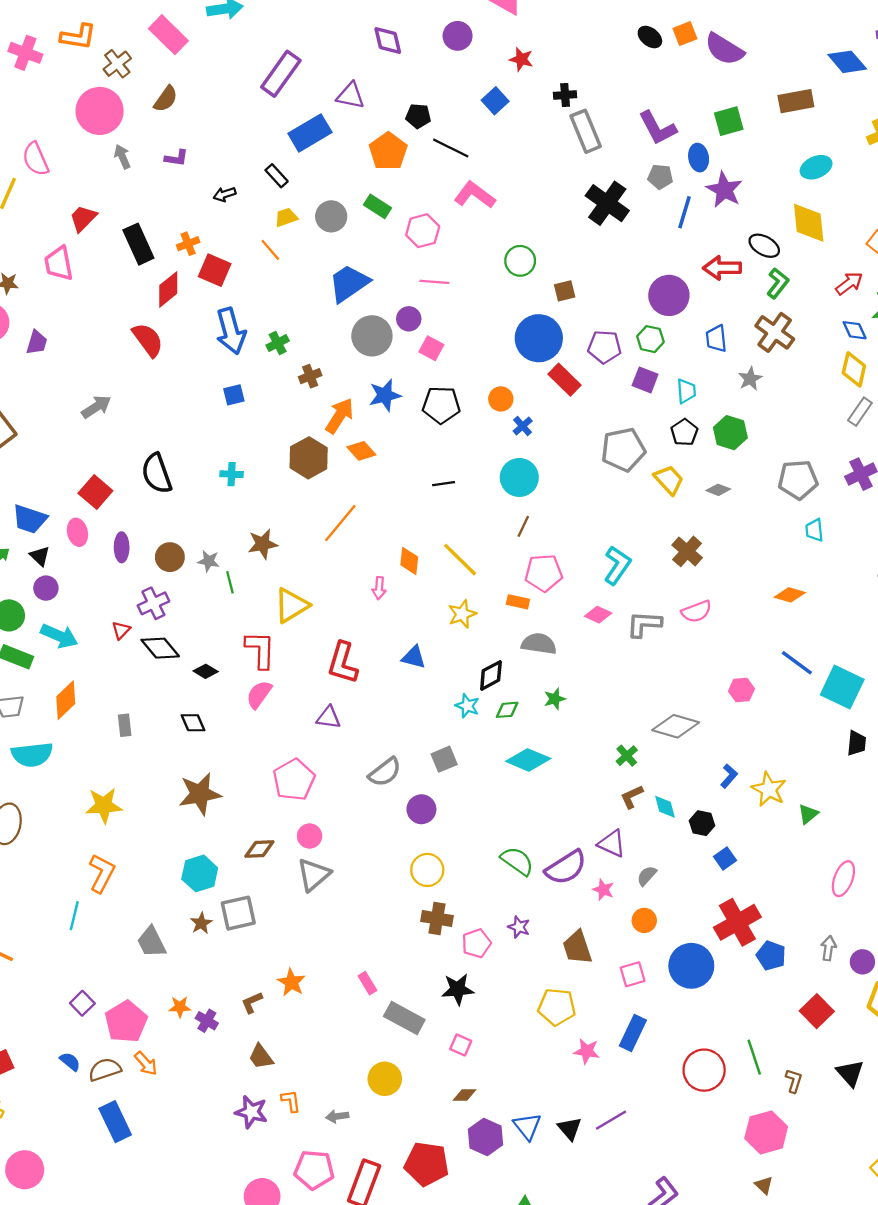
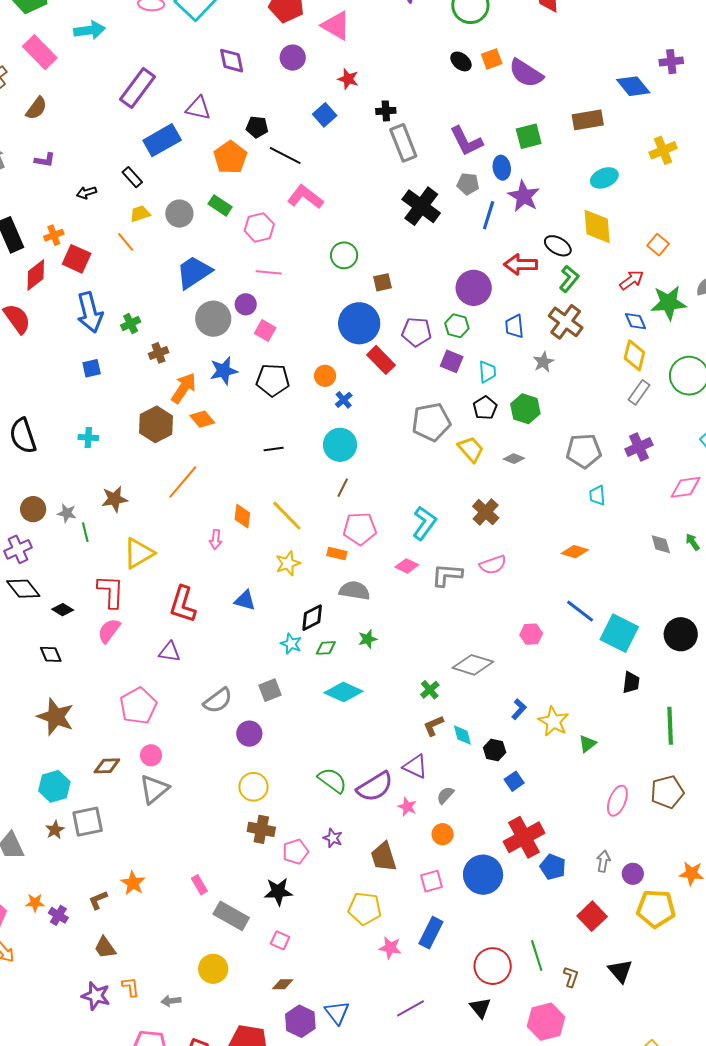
brown star: (200, 794) -> (56, 717), turned 30
black triangle: (570, 1128) -> (480, 1008), moved

